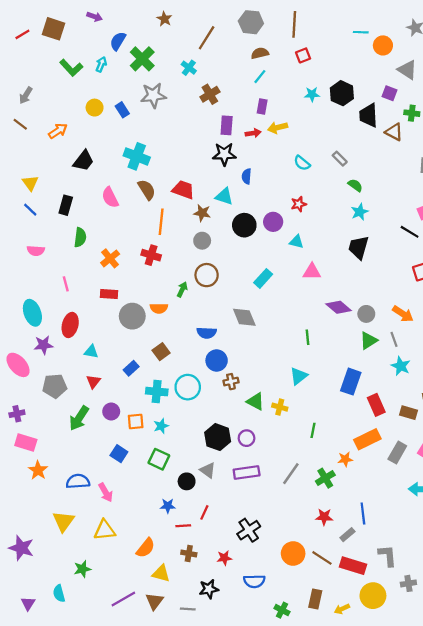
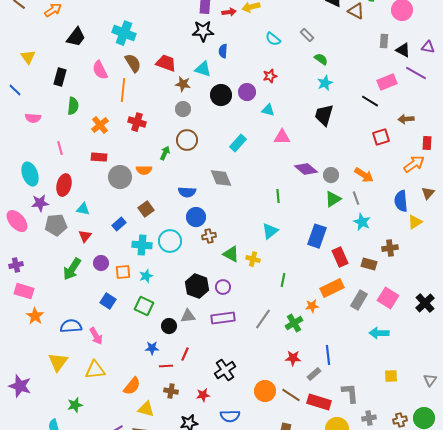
blue line: (30, 210) -> (15, 90), moved
orange line: (161, 222) -> (123, 90), moved
gray pentagon: (55, 386) -> (56, 225), moved
gray triangle: (208, 470) -> (188, 316), turned -42

